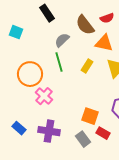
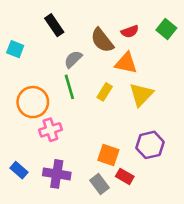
pink cross: (44, 96) -> (50, 130), turned 30

